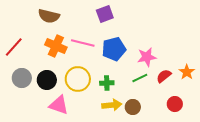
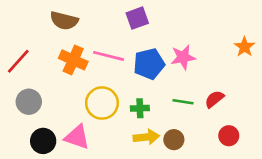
pink star: (147, 57) -> (183, 57), moved
orange star: (187, 72) -> (244, 47), moved
green line: (140, 78) -> (183, 102), turned 35
black circle: (47, 80) -> (43, 141), moved

